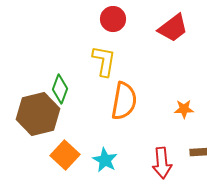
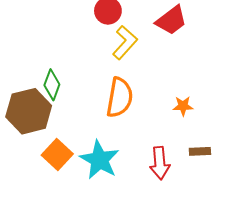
yellow L-shape: (104, 61) -> (125, 43), moved, turned 32
cyan star: (105, 160) -> (99, 160), size x1.5

